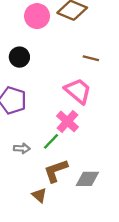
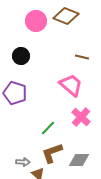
pink cross: (67, 121) -> (81, 117), moved
gray arrow: (22, 148) -> (23, 162), moved

